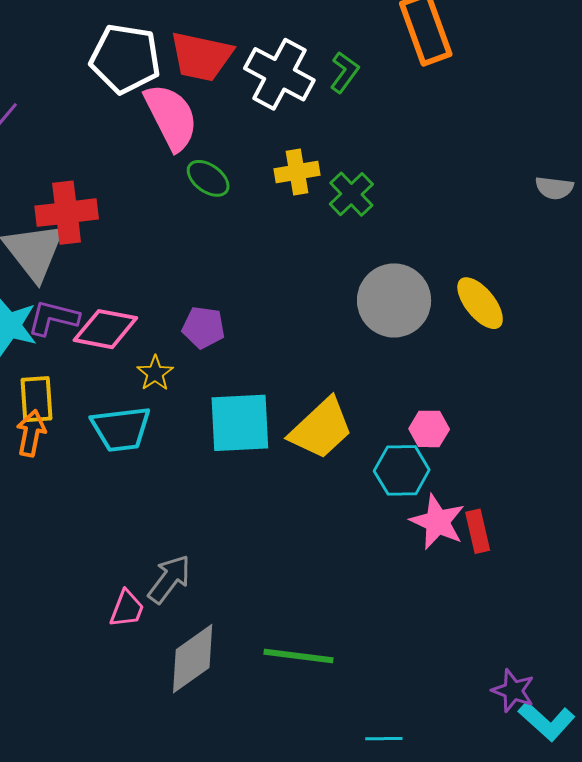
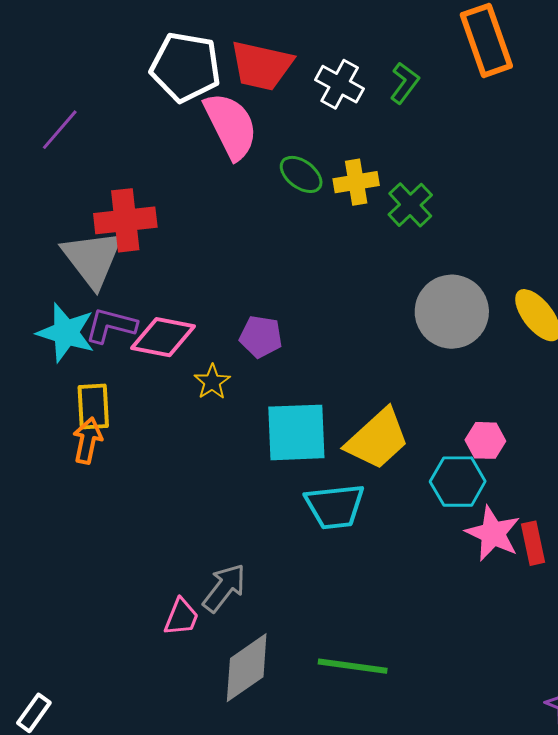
white cross: (279, 74) -> (340, 84), size x0.7
green ellipse: (208, 178) -> (301, 174), moved
cyan trapezoid: (121, 429) -> (335, 506), moved

